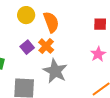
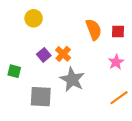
yellow circle: (26, 15) -> (34, 18), moved
orange semicircle: (51, 22) -> (94, 29), moved

